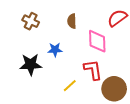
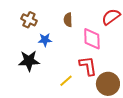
blue star: (55, 50) -> (45, 40), moved

